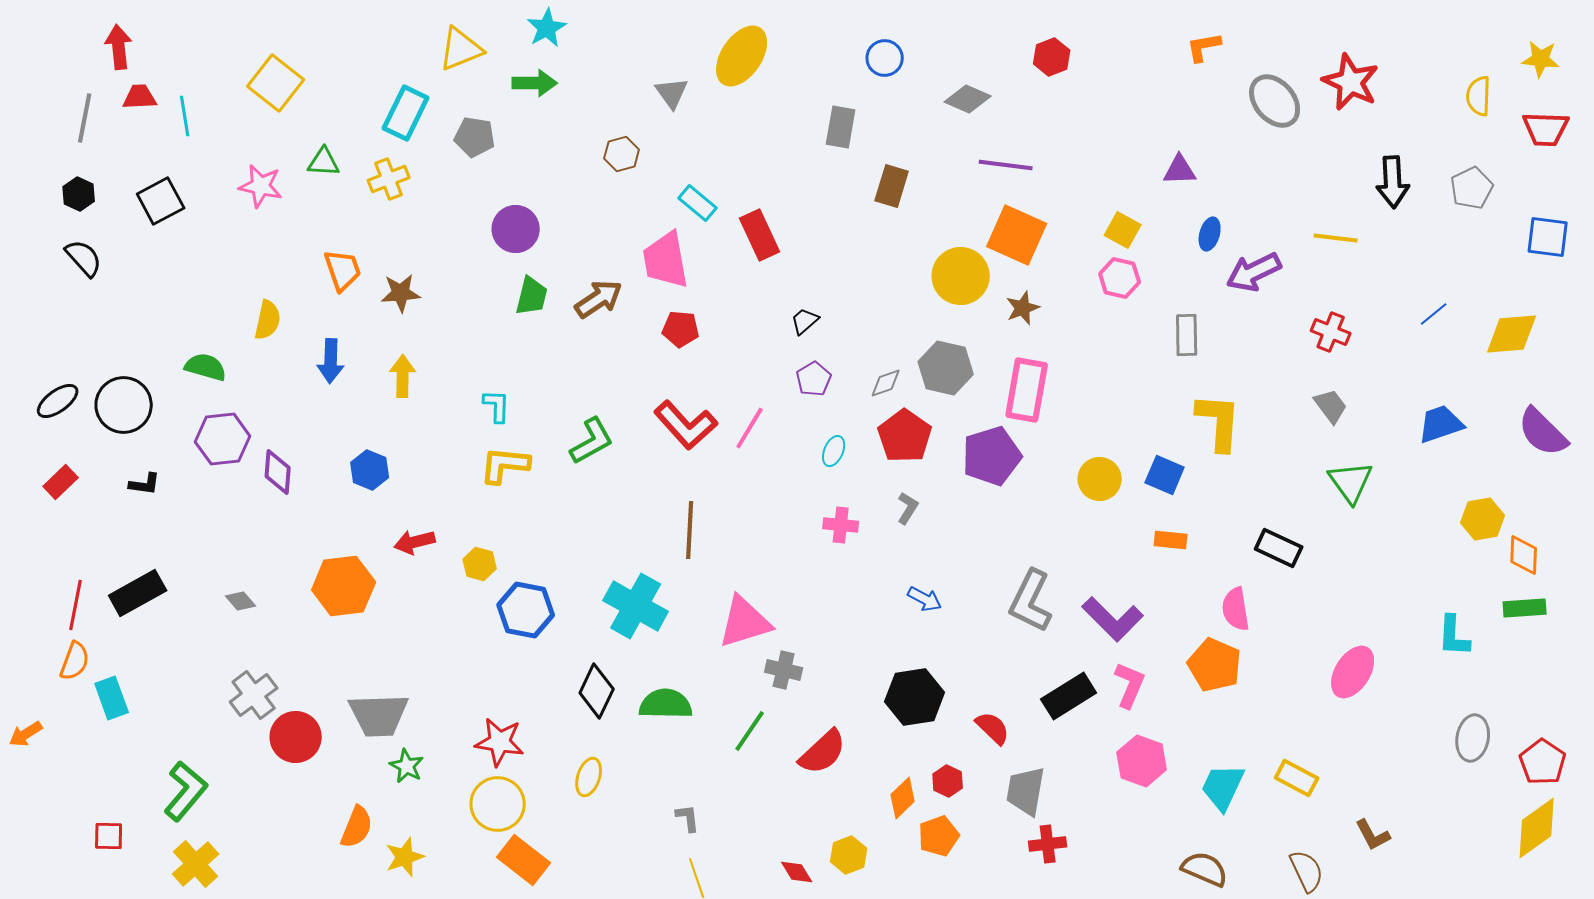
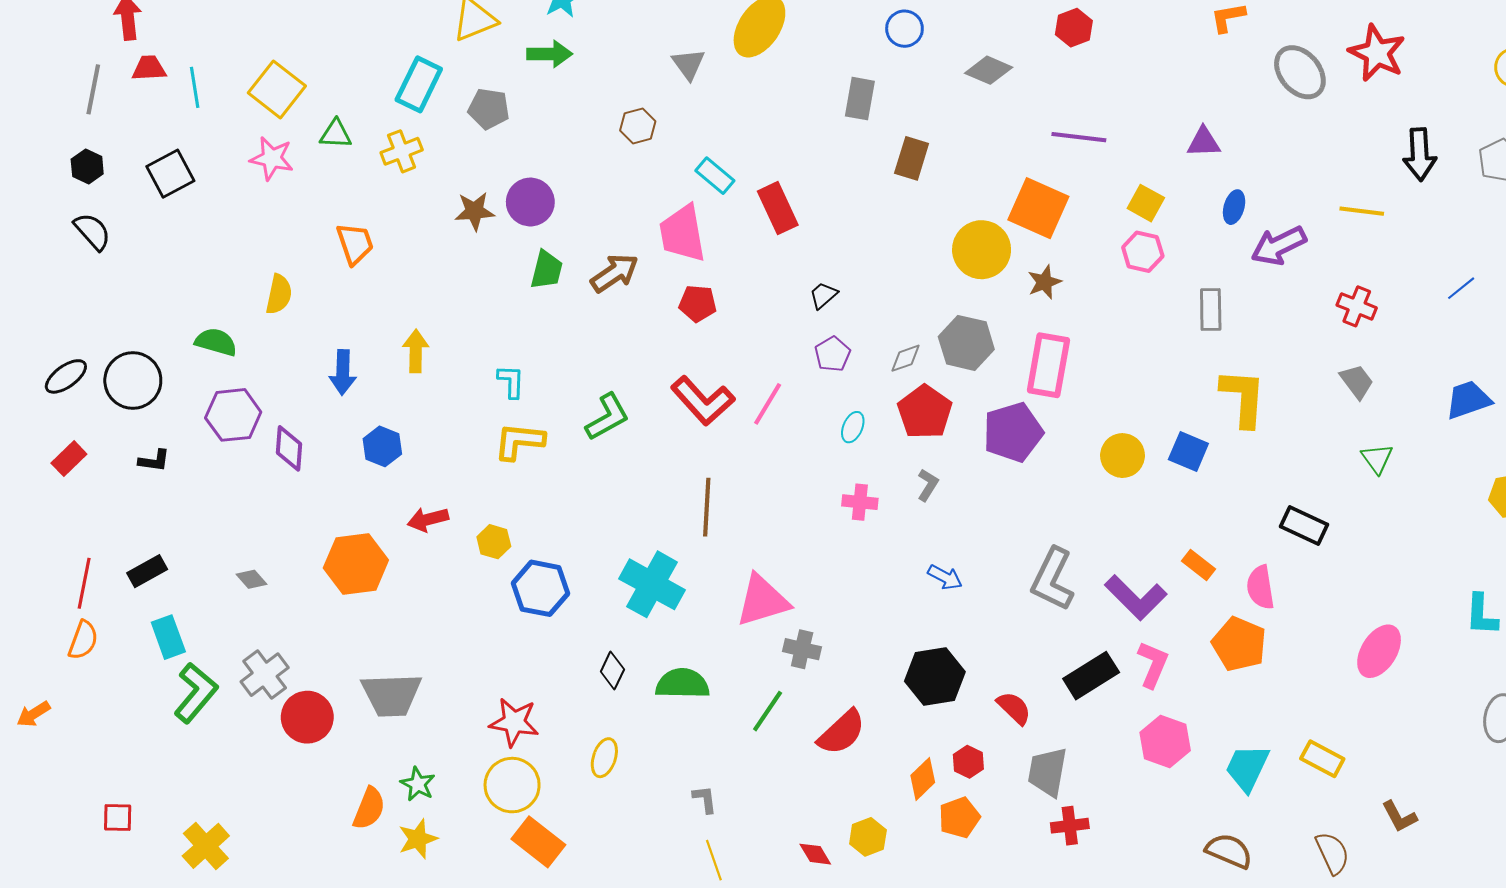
yellow square: (276, 83) -> (277, 89), moved
purple line: (1006, 165) -> (1079, 137), moved
brown star: (401, 293) -> (475, 211), moved
blue arrow: (331, 361) -> (343, 372), moved
green triangle: (1351, 482) -> (1377, 459), size x0.7
orange rectangle: (1171, 540) -> (1199, 565), moved, turned 32
black rectangle: (138, 593) -> (147, 571), size x0.7
black diamond: (597, 691) -> (612, 670), size x0.7
cyan rectangle: (112, 698) -> (168, 637), moved
green star: (407, 766) -> (418, 784), moved
green L-shape: (186, 791) -> (196, 693), moved

